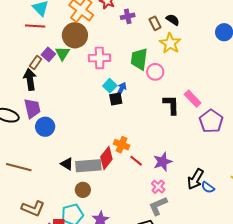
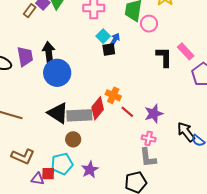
black arrow: (30, 79) -> (49, 53), moved
blue circle: (45, 127) -> (57, 73), moved, size x1.4
black triangle: (67, 164) -> (58, 113), size x1.6
black arrow: (196, 179) -> (186, 132), turned 110
pink cross: (158, 187) -> (149, 138), turned -32
gray L-shape: (158, 206) -> (148, 158), turned -75

